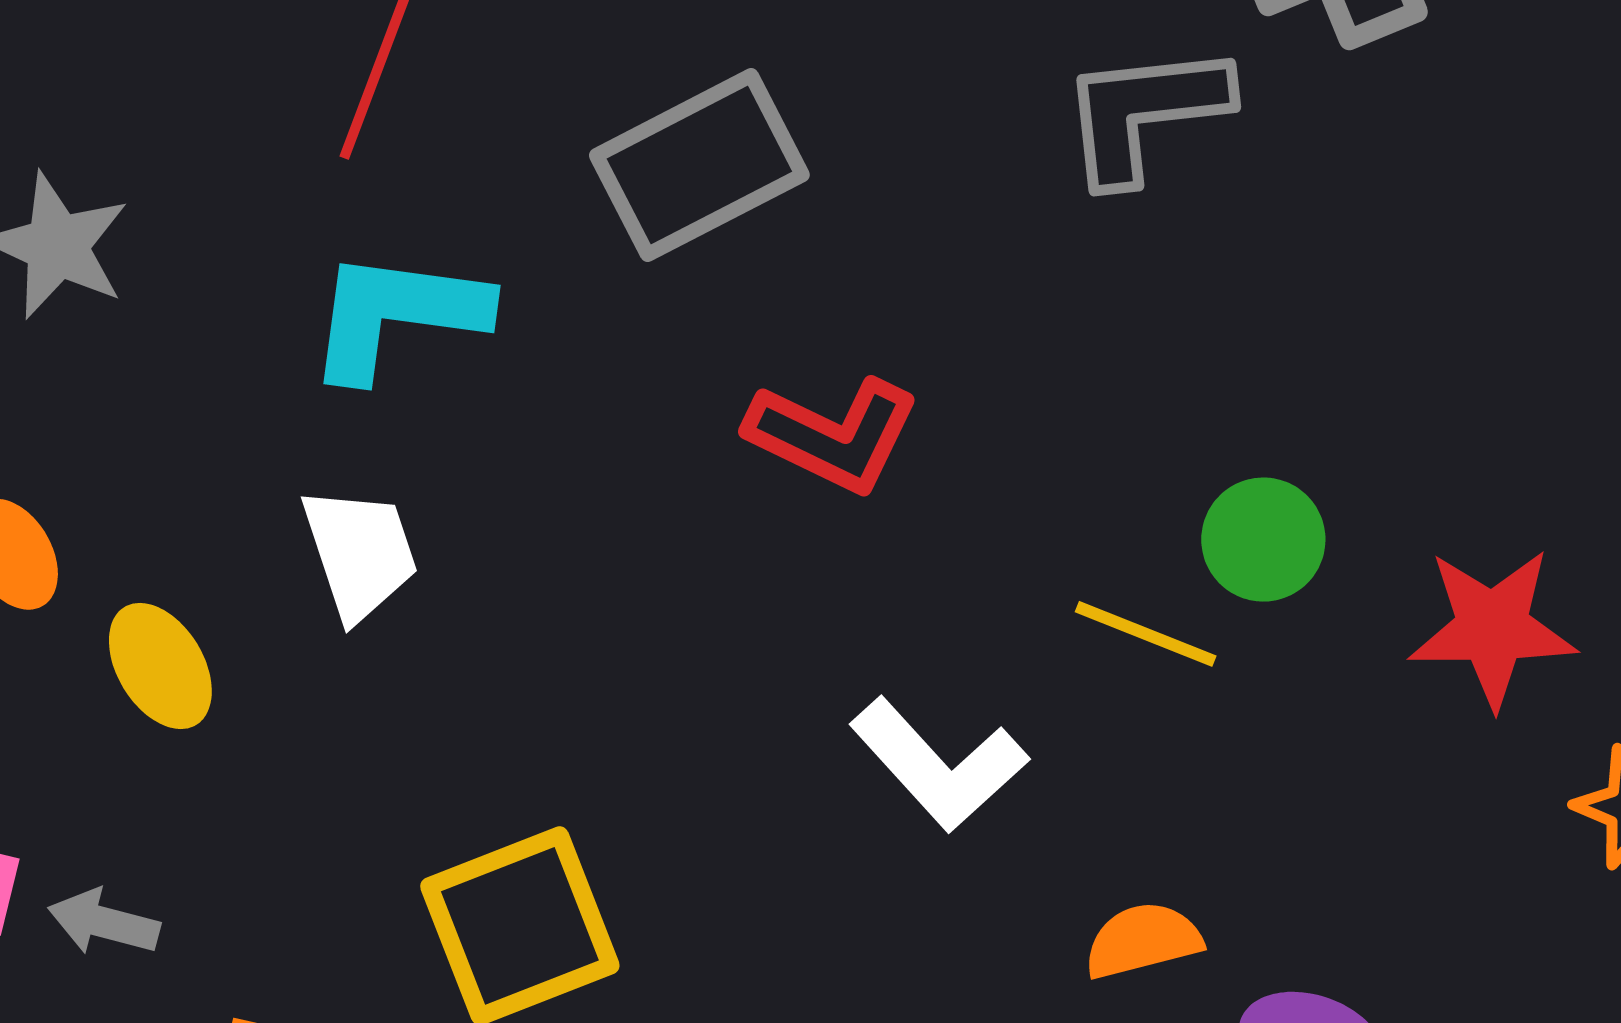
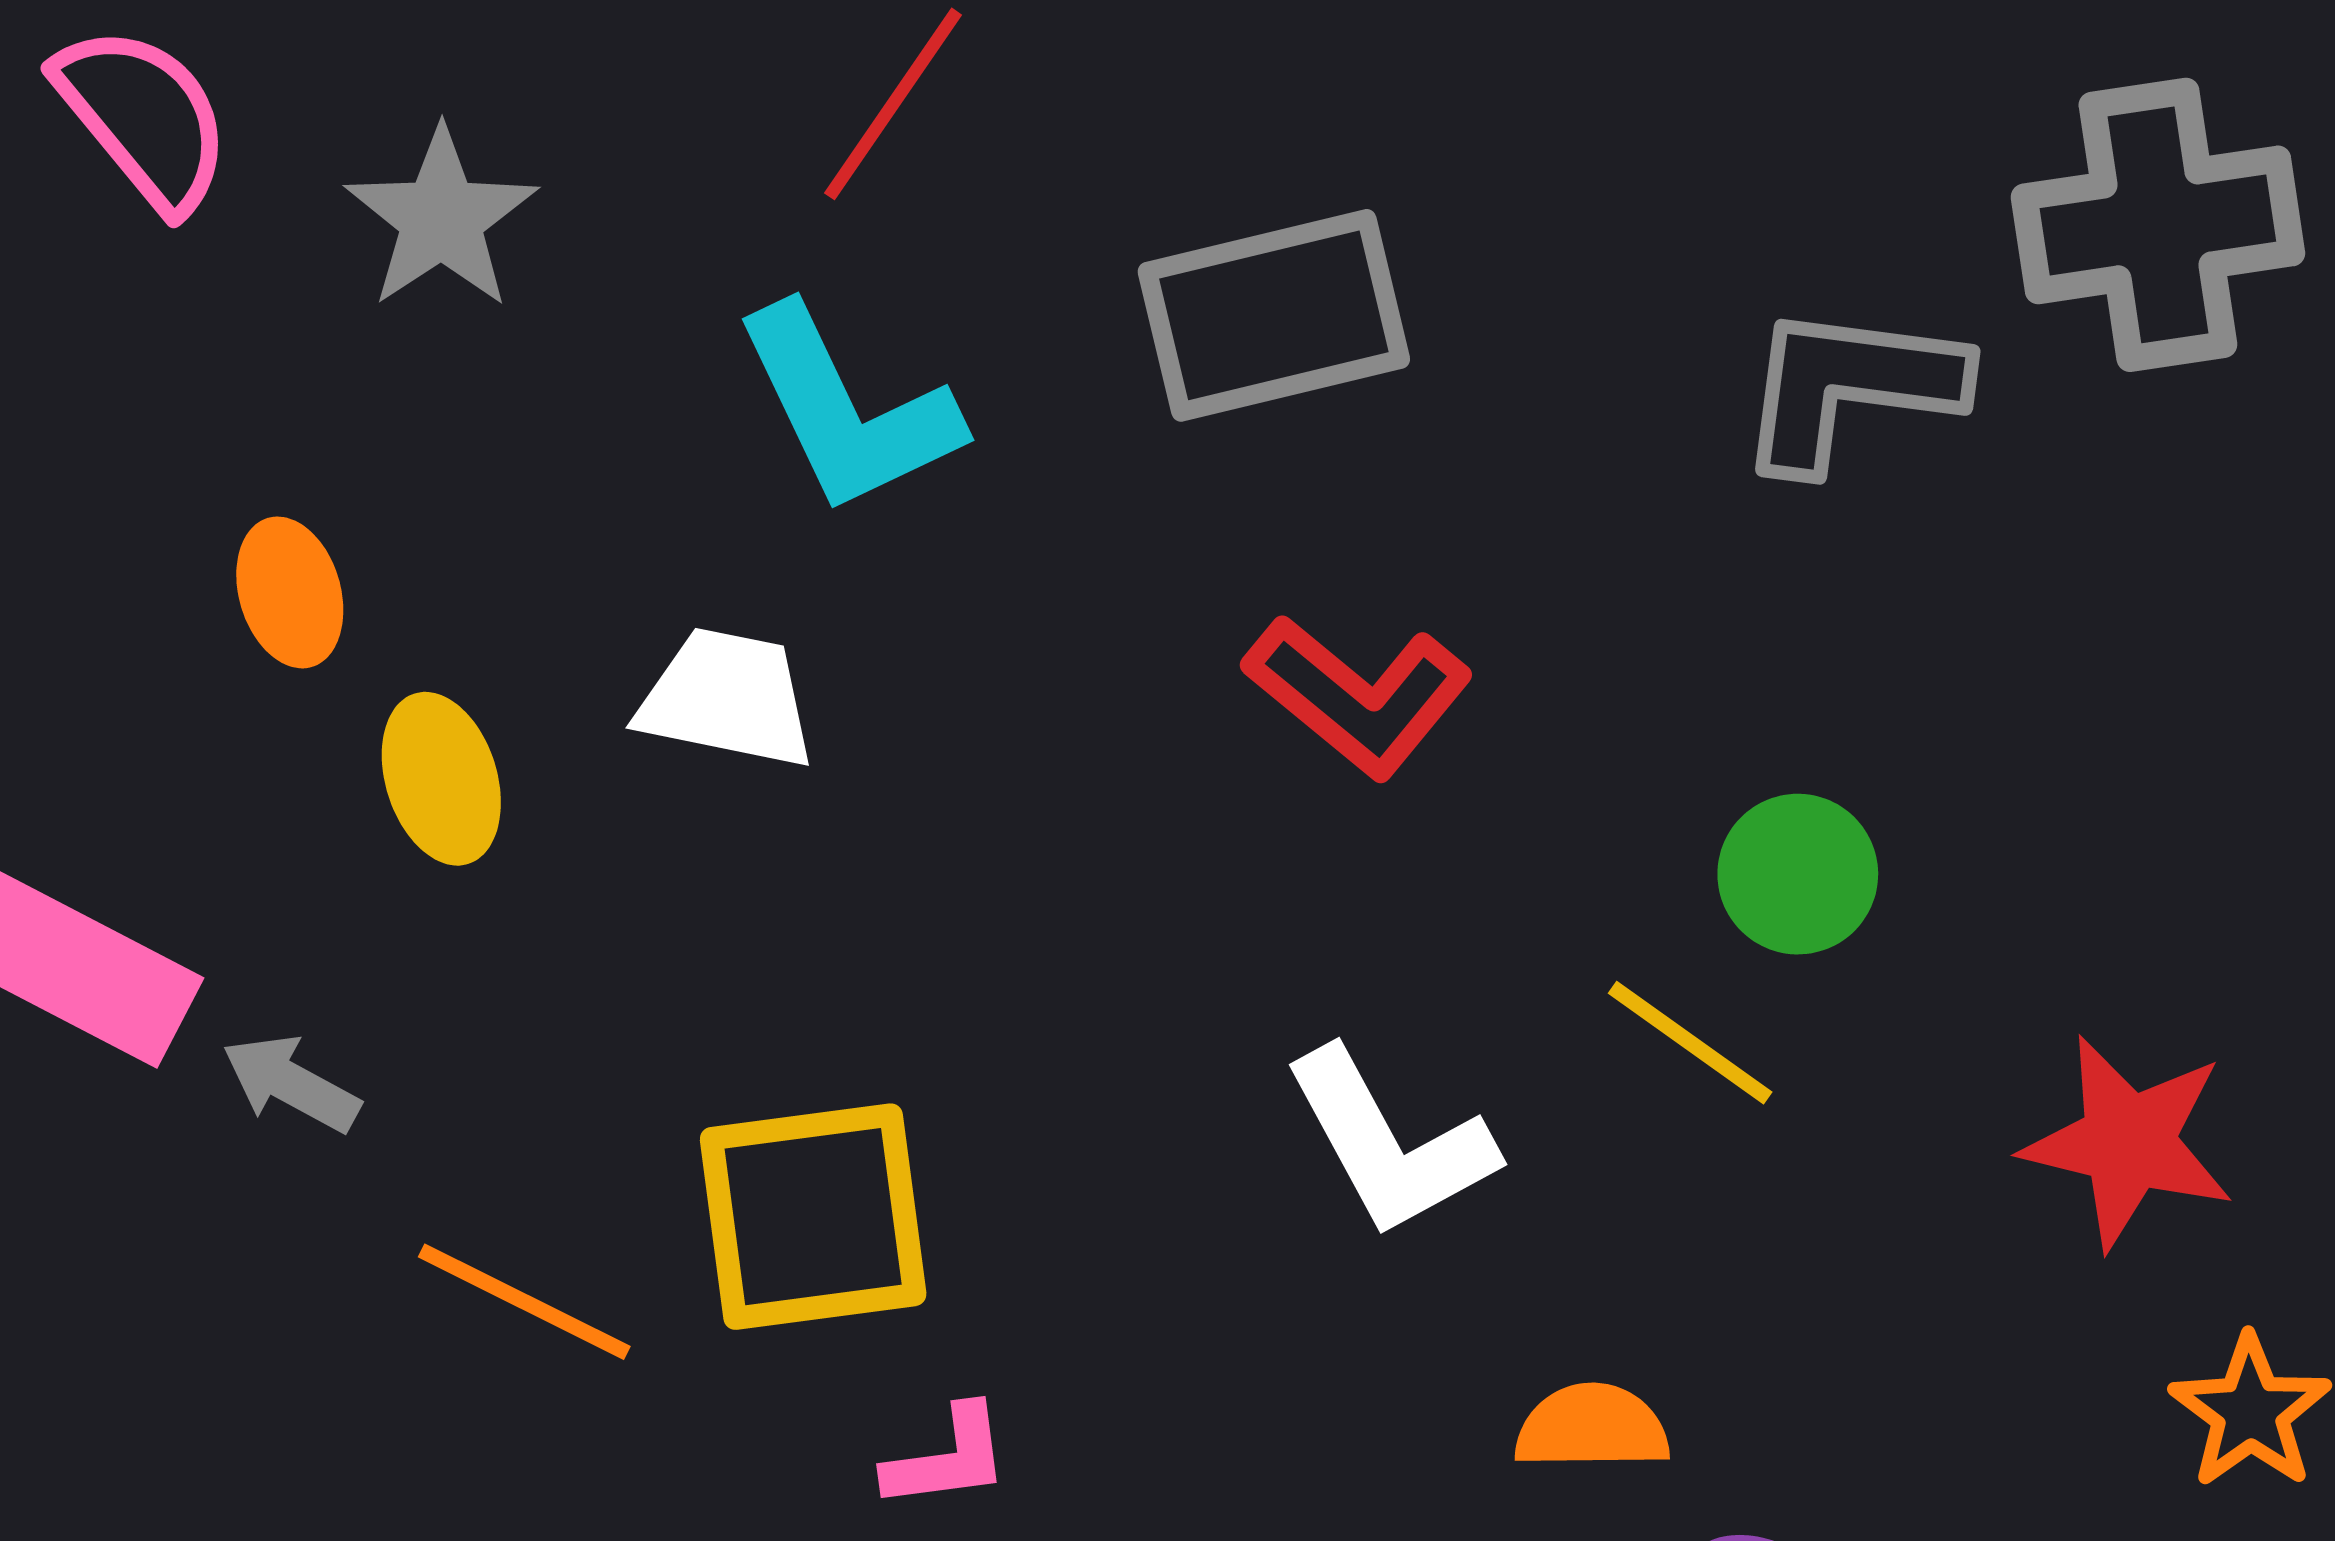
cyan L-shape: (397, 315) -> (847, 410), turned -137
green circle: (1263, 540) -> (1798, 874), moved
white trapezoid: (360, 553) -> (727, 698), turned -74

